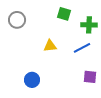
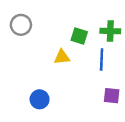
green square: (64, 14) -> (79, 36), moved
blue line: (82, 48) -> (102, 60), turned -60

